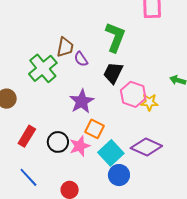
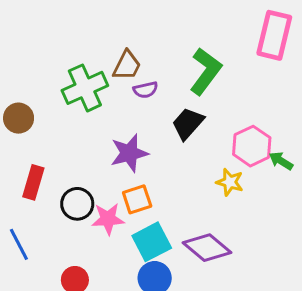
purple semicircle: (81, 59) -> (145, 90), turned -84
pink hexagon: (133, 94) -> (252, 146), moved
orange square: (95, 129) -> (137, 199), turned 30
red rectangle: (27, 136) -> (33, 182), turned -30

